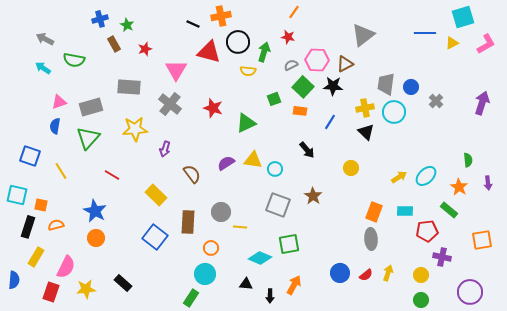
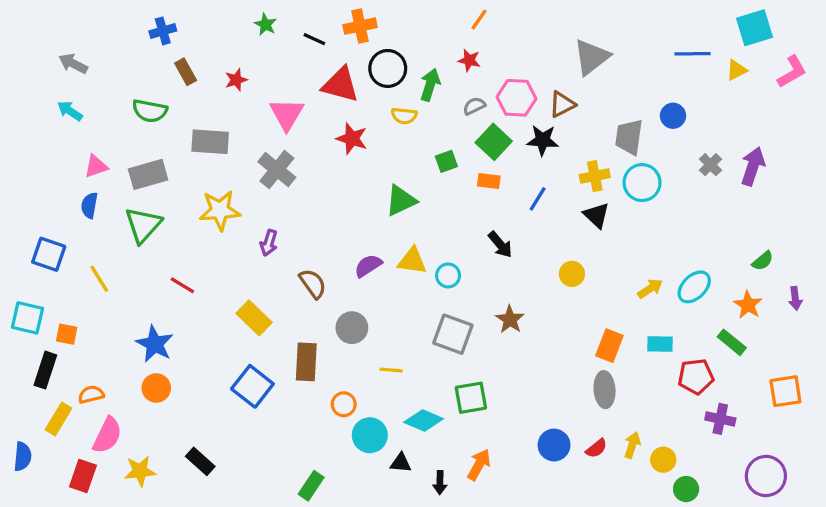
green star: (127, 25) -> (265, 24), moved
green semicircle: (74, 60) -> (150, 111), moved
blue circle: (411, 87) -> (673, 116), moved
purple arrow: (482, 103) -> (753, 166), moved
red star: (213, 108) -> (352, 139), moved
green semicircle: (468, 160) -> (763, 261), turned 56
gray circle: (221, 212) -> (352, 328), moved
orange semicircle: (56, 225) -> (91, 394), moved
cyan circle: (205, 274) -> (370, 435), moved
yellow circle: (421, 275) -> (663, 460), moved

